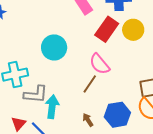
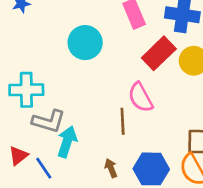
cyan circle: (54, 47) -> (85, 43), moved
brown line: (90, 84) -> (123, 121), turned -48

